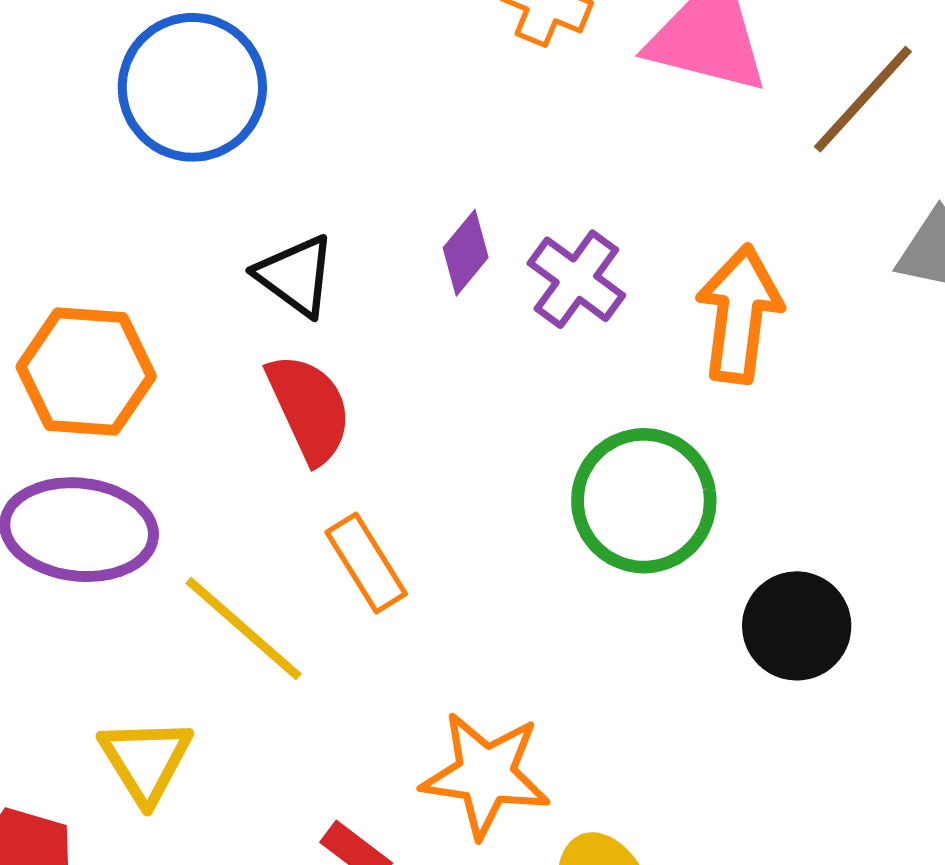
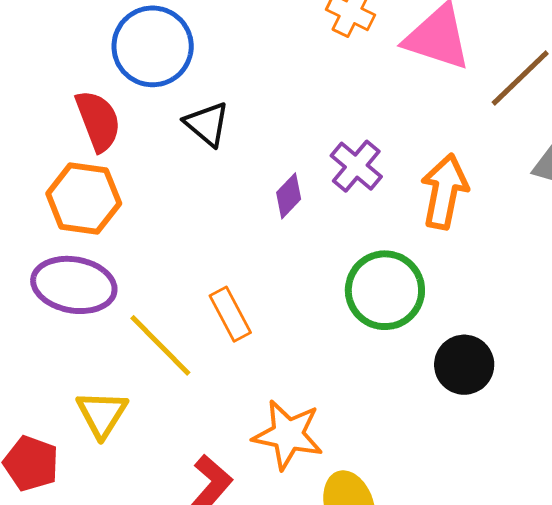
purple diamond: (466, 253) -> (289, 196), moved
black triangle: (296, 276) -> (207, 124), moved
red semicircle: (309, 408) -> (98, 121), moved

